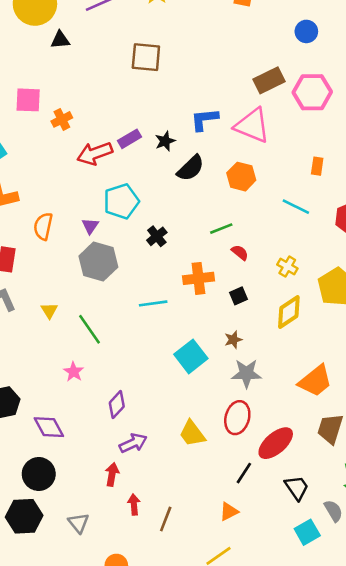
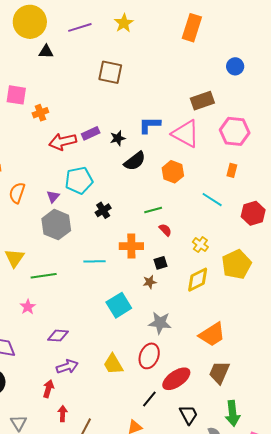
pink hexagon: (312, 92) -> (235, 131), moved
yellow triangle: (49, 311) -> (14, 258), size x1.5
green line: (89, 329) -> (44, 276), turned -70
brown star: (233, 340) -> (150, 282), moved
purple diamond: (117, 405) -> (58, 336), turned 45

